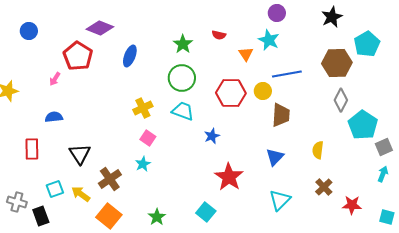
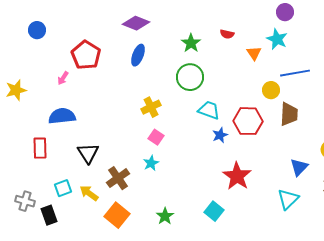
purple diamond: (100, 28) -> (136, 23), moved
red hexagon: (231, 93) -> (248, 121), moved
cyan trapezoid: (183, 111) -> (209, 110), moved
blue semicircle: (54, 117) -> (62, 116), size x1.5
blue triangle: (275, 157) -> (299, 167), moved

